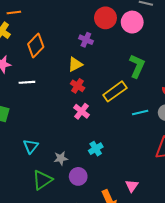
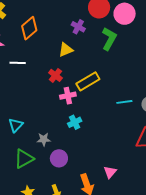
green L-shape: (137, 66) -> (109, 39), moved
red cross: (78, 86) -> (55, 75), moved
yellow rectangle: (115, 91) -> (88, 81), moved
pink cross: (82, 111) -> (68, 96), turned 35
cyan cross: (96, 149) -> (75, 122), moved

